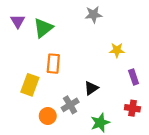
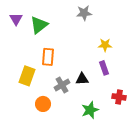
purple rectangle: (134, 77) -> (104, 68), moved
black triangle: (91, 88) -> (82, 79), turned 32
gray cross: (70, 105) -> (62, 85), moved

